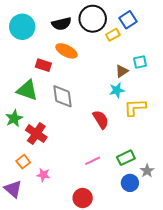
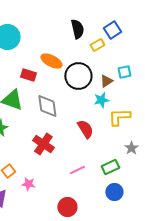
black circle: (93, 19) -> (78, 76), moved
black semicircle: (61, 24) -> (77, 29), moved, turned -90
red cross: (36, 134) -> (43, 144), moved
gray star: (147, 171) -> (131, 148), moved

